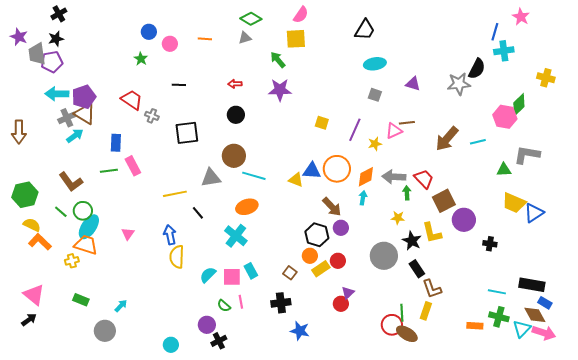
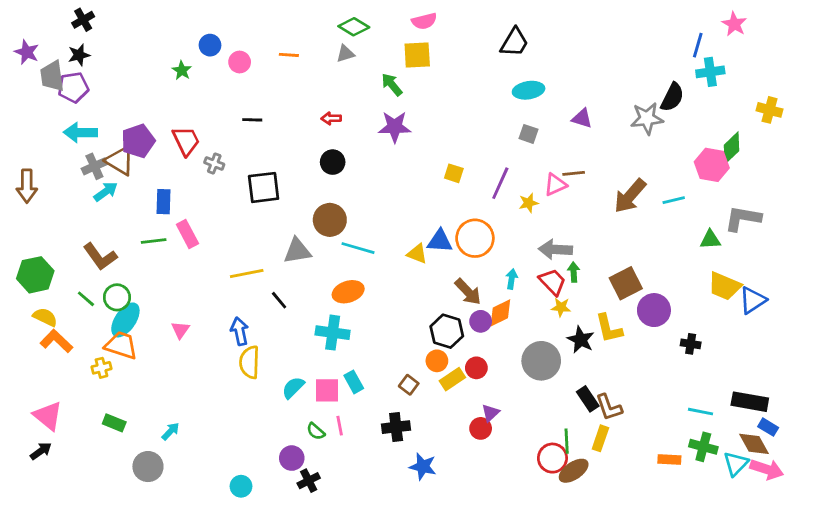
pink semicircle: (301, 15) -> (424, 21), turned 42
green star: (141, 59) -> (182, 70), moved
purple pentagon: (84, 97) -> (138, 141), moved
red trapezoid: (132, 100) -> (186, 141), turned 30
orange diamond: (366, 177) -> (500, 313), moved
red trapezoid: (424, 179) -> (552, 282), moved
cyan cross: (236, 236) -> (333, 333), turned -30
black rectangle: (417, 269) -> (588, 399), moved
brown ellipse: (407, 334) -> (574, 471), turned -65

